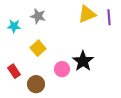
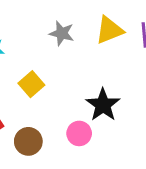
gray star: (38, 16) -> (62, 33), moved
pink circle: (62, 69) -> (79, 133), moved

